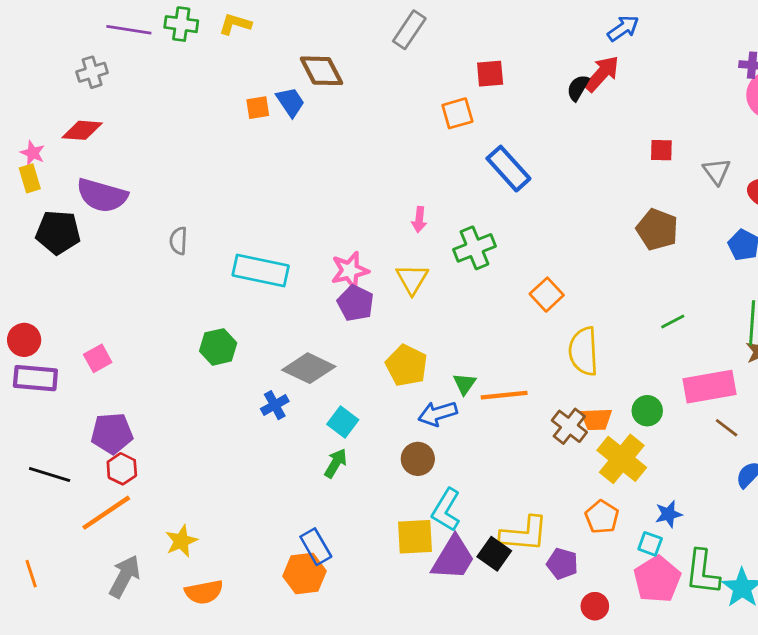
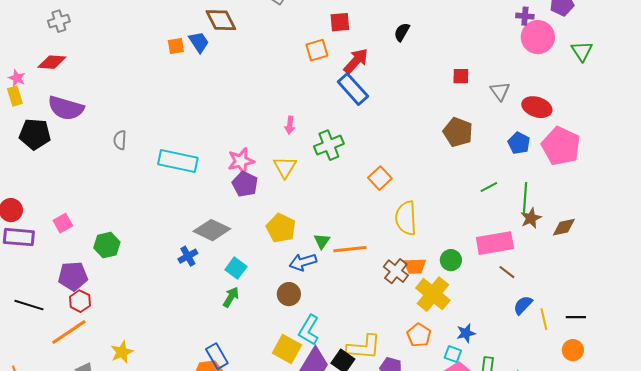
red arrow: (602, 74) -> (356, 61), moved
green line: (673, 321) -> (489, 187), moved
green hexagon: (218, 347) -> (107, 245), moved
yellow square: (415, 537) -> (287, 349), turned 32

